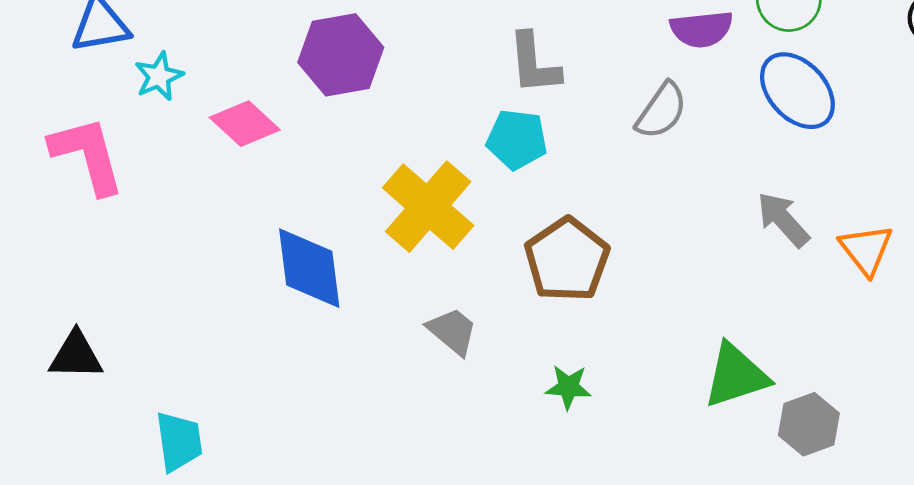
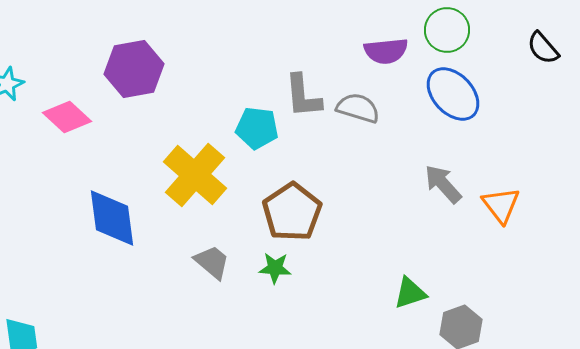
gray L-shape: (534, 63) -> (303, 96), moved
gray semicircle: (661, 111) -> (358, 108), turned -108
green triangle: (736, 376) -> (410, 293), size x0.7
green star: (568, 387) -> (275, 268), moved

